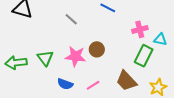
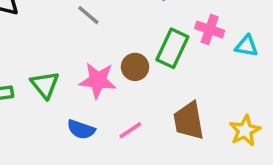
pink cross: (140, 29) -> (210, 29), turned 35
green rectangle: (144, 56) -> (172, 48), moved
brown trapezoid: (126, 81) -> (189, 121), turned 35

